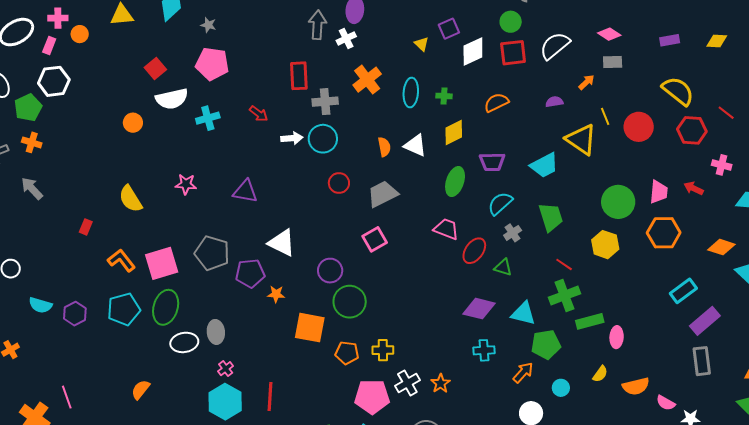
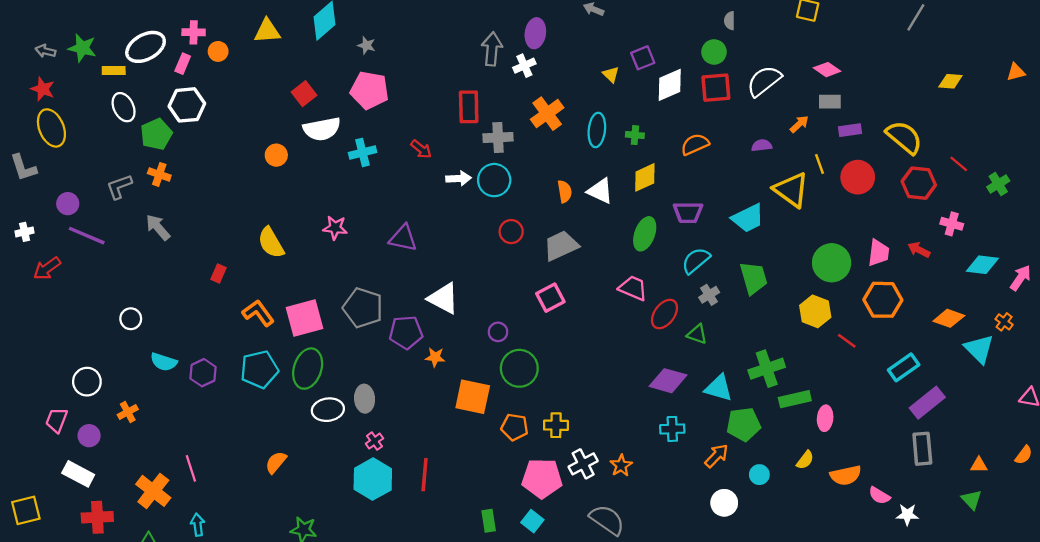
purple rectangle: (670, 40) -> (850, 130), moved
red line: (564, 264) -> (847, 341), moved
purple circle: (330, 271) -> (498, 332), size x0.7

